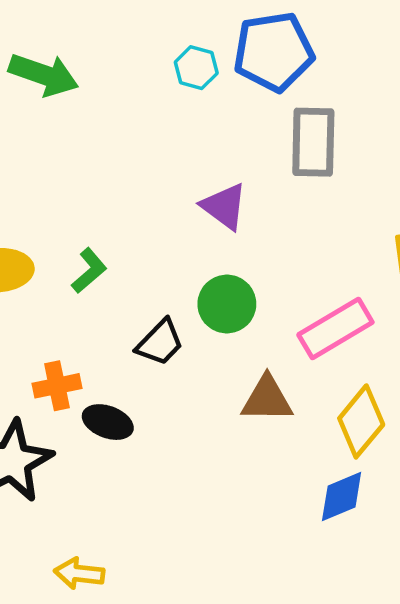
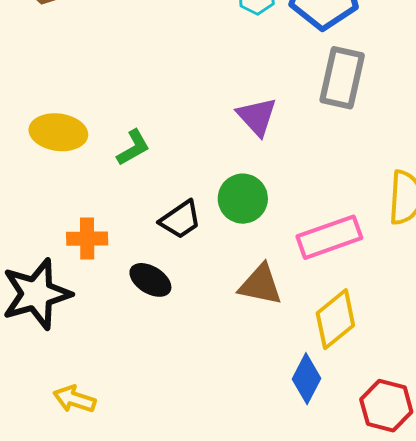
black ellipse: (108, 422) -> (150, 280), moved
blue diamond: (342, 497) -> (307, 379), turned -51

